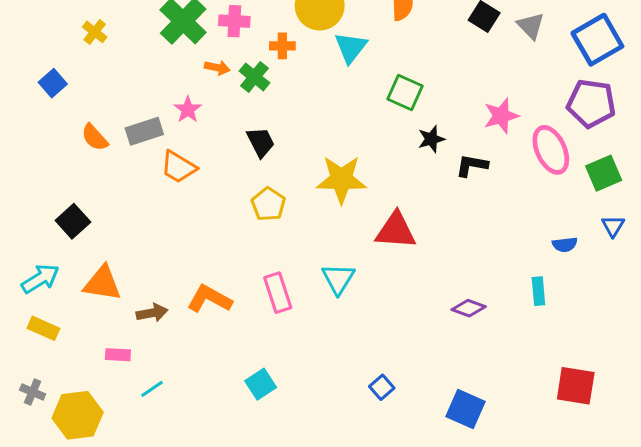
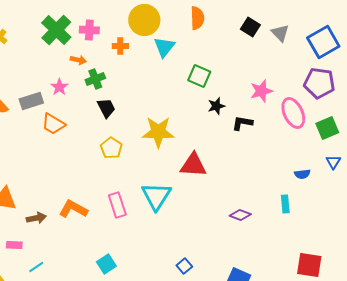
green cross: (254, 77) -> (95, 79), moved, turned 30
cyan triangle: (338, 279) -> (156, 196), size x1.4

